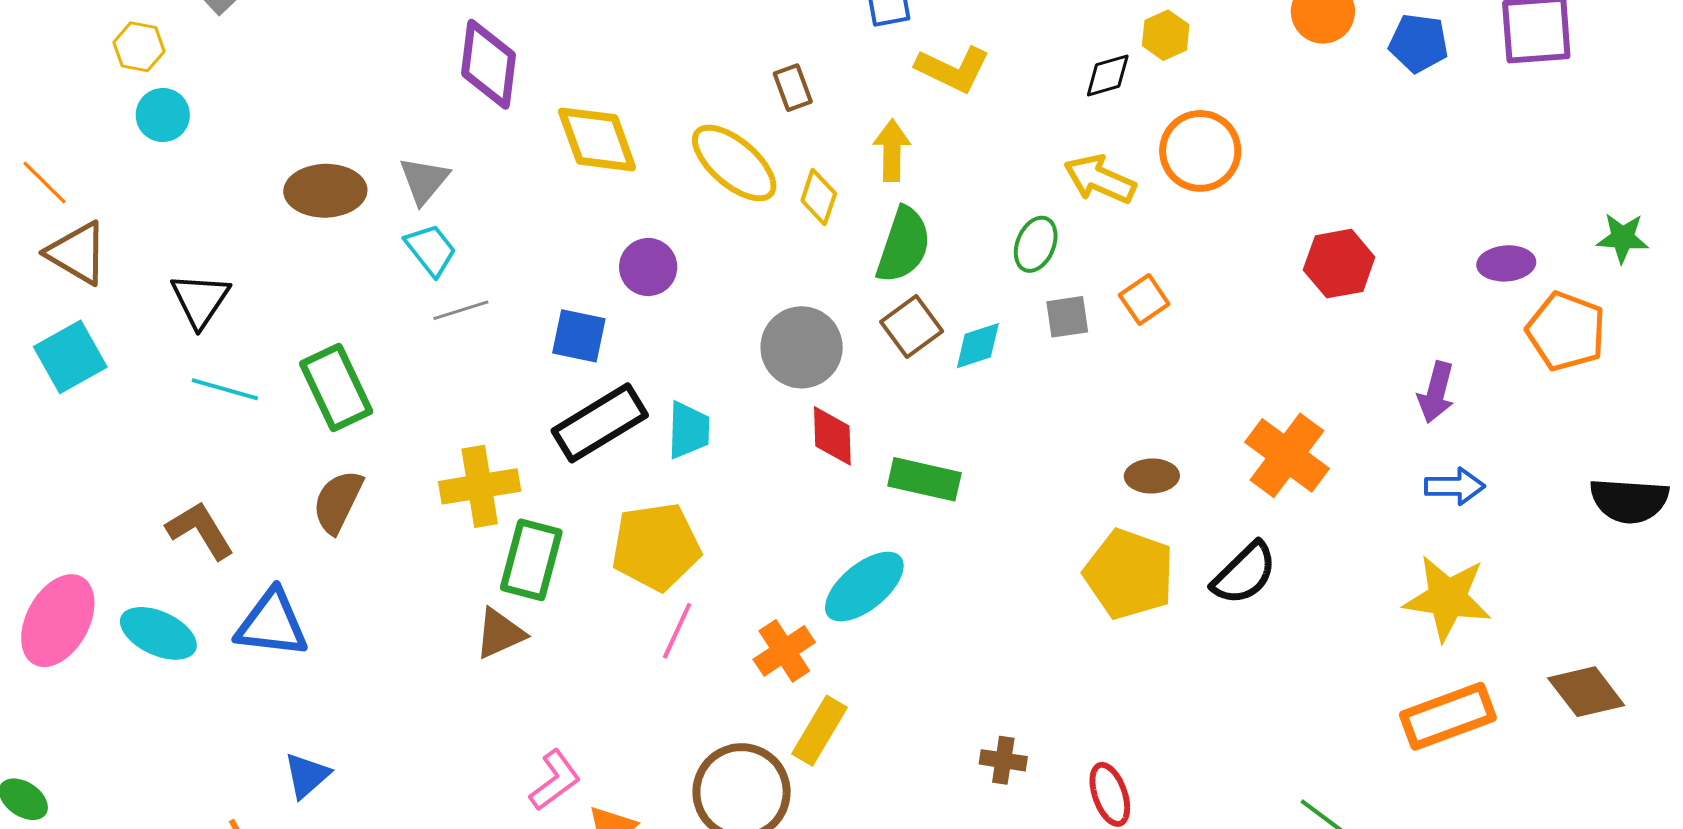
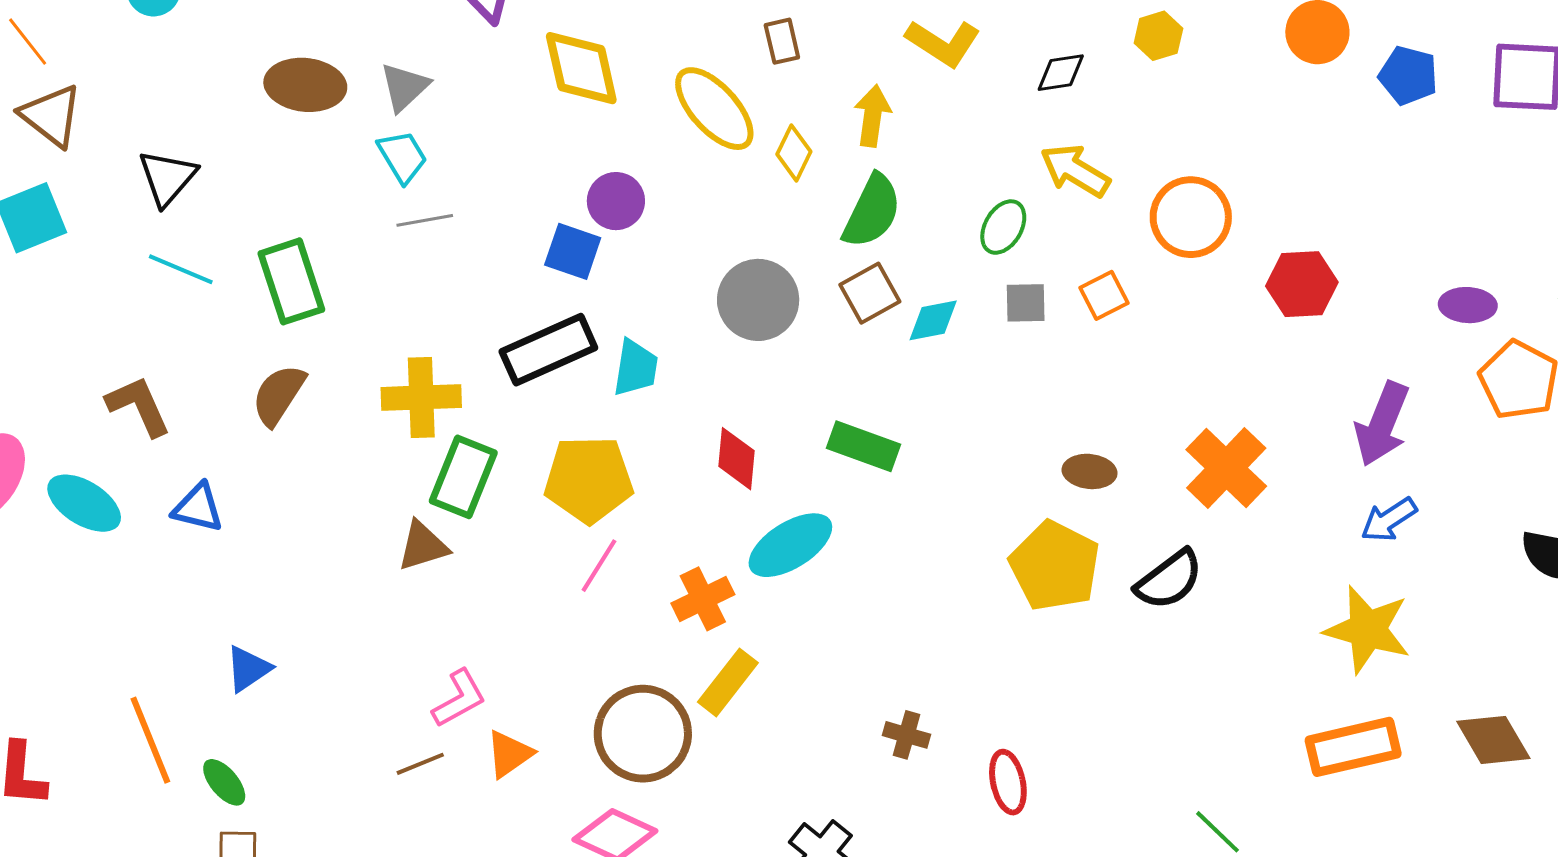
black diamond: (1108, 75) -> (1061, 73), moved
orange circle: (1200, 151) -> (1191, 217), moved
blue square: (579, 336) -> (573, 251), moved
purple arrow: (1436, 392) -> (1382, 424), size x1.4
red diamond: (832, 436) -> (736, 459), moved
blue arrow: (1455, 486) -> (1389, 520), turned 140
blue triangle: (272, 624) -> (198, 508), size x0.7
blue triangle: (307, 776) -> (248, 669), moved

